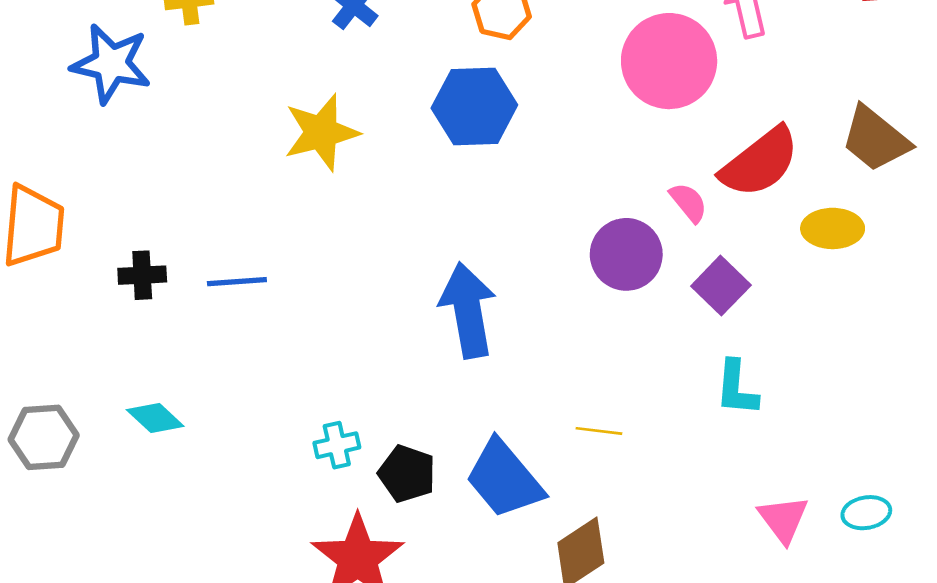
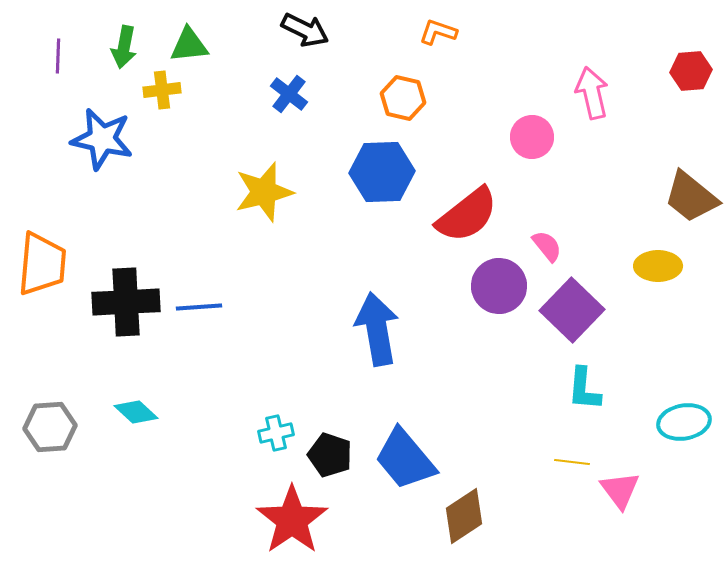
pink circle: (669, 61) -> (532, 137), size x0.6
red semicircle: (760, 162) -> (467, 215), moved
black cross: (142, 275) -> (126, 302), size x1.8
purple square: (721, 286) -> (572, 310), size x1.4
yellow line: (599, 431) -> (572, 462), moved
cyan ellipse: (866, 513) -> (684, 422), moved, size x1.4

